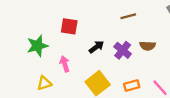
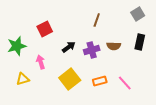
brown line: (128, 16) -> (97, 20), turned -56
red square: (69, 26) -> (45, 29), turned -35
purple cross: (123, 50) -> (92, 50), turned 35

